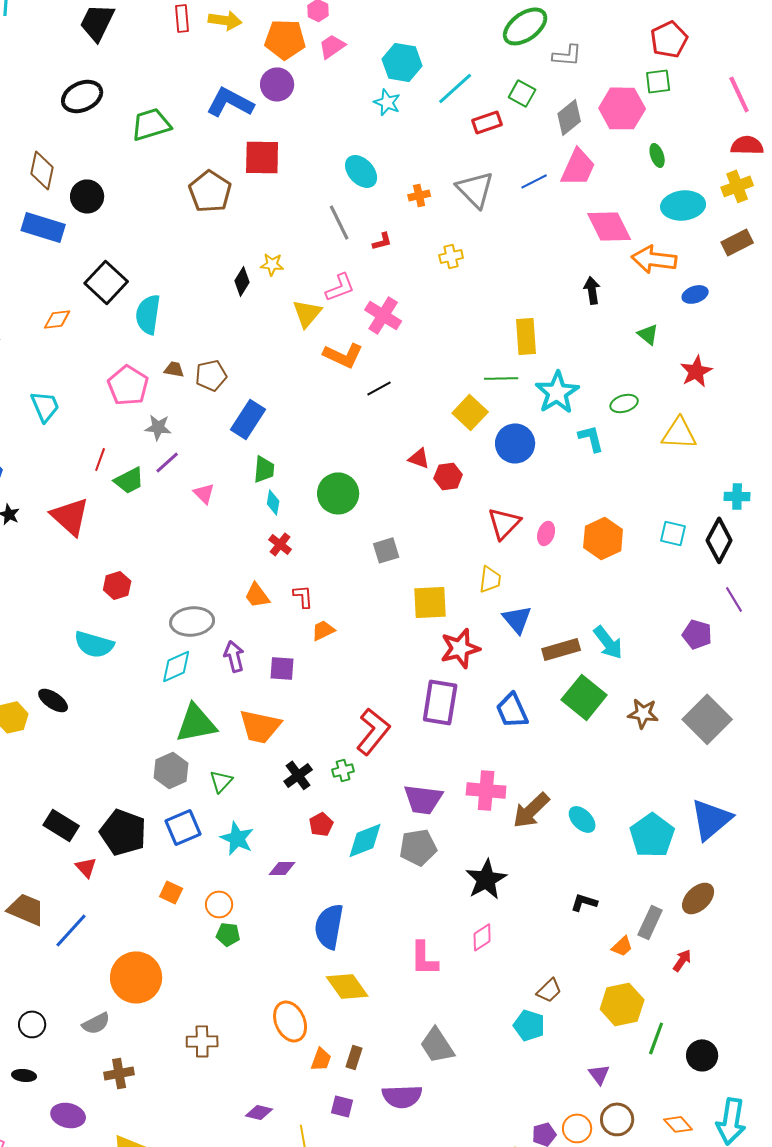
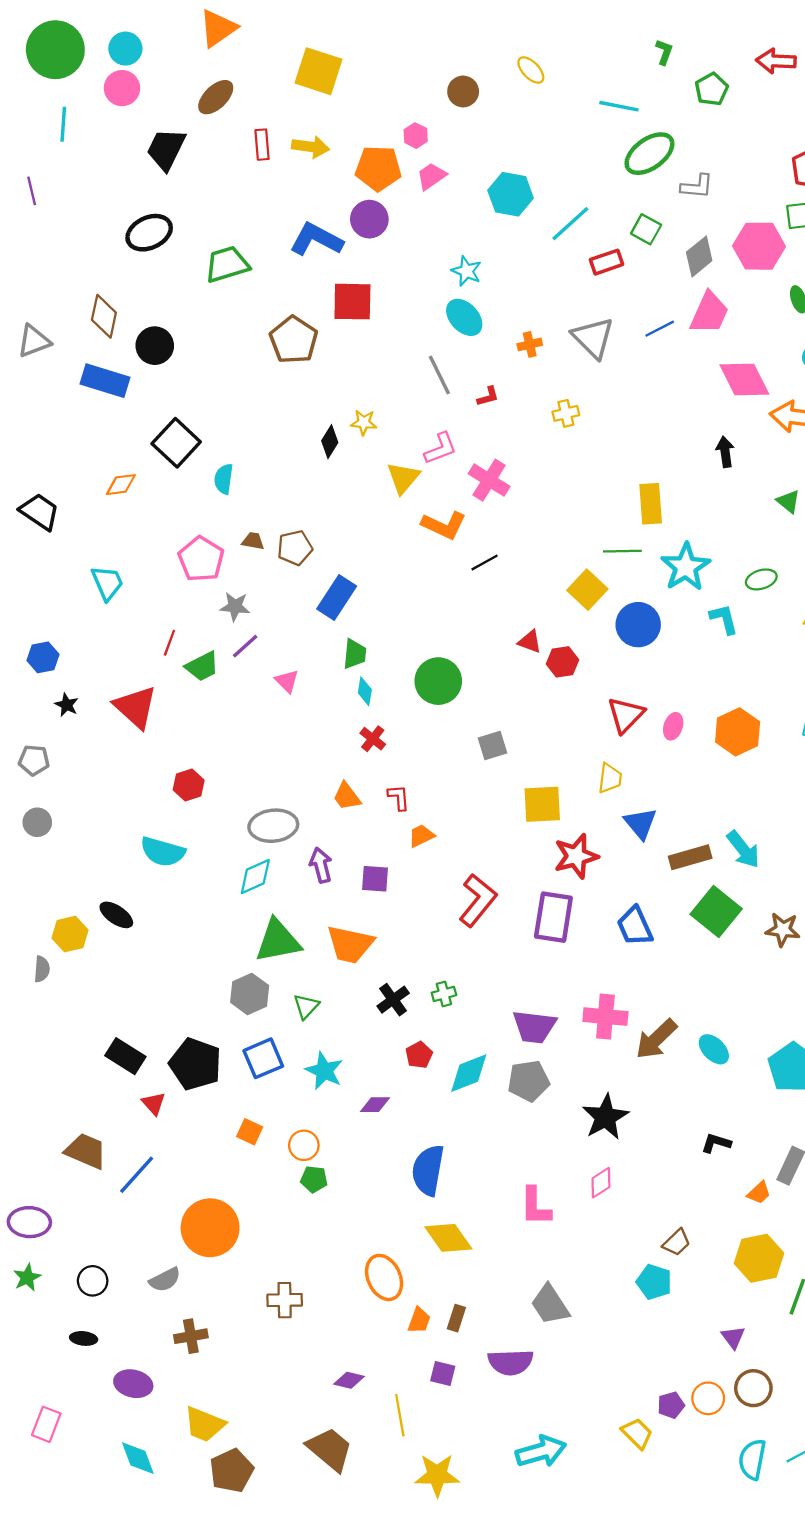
cyan star: (387, 102) -> (466, 271), moved
cyan semicircle: (148, 314) -> (224, 479), size x0.7
red L-shape: (373, 731) -> (478, 900), moved

